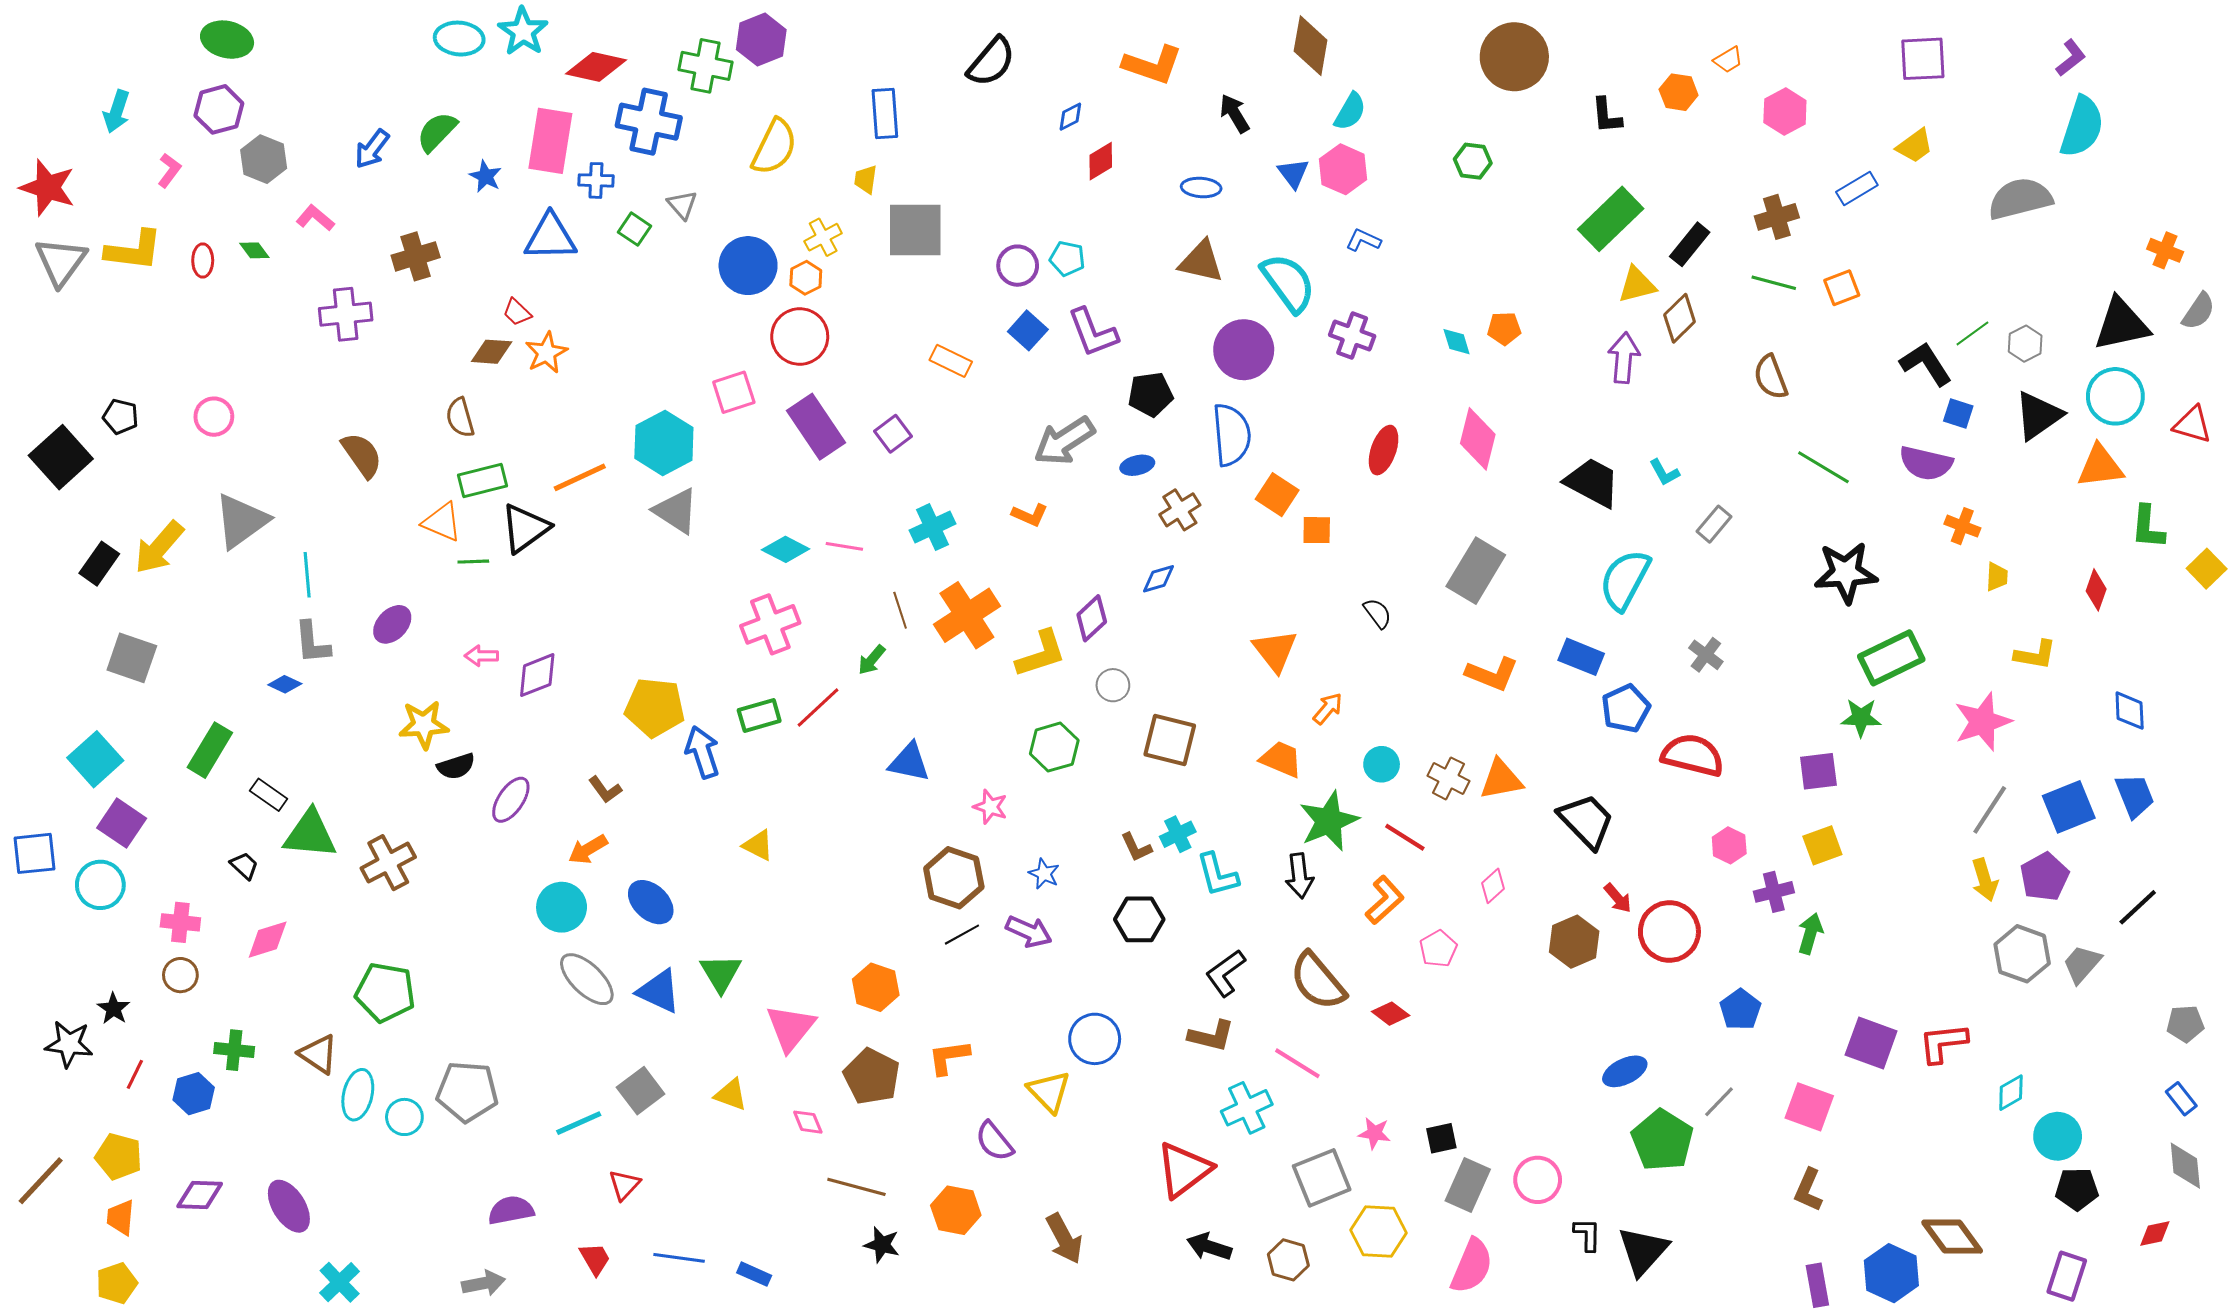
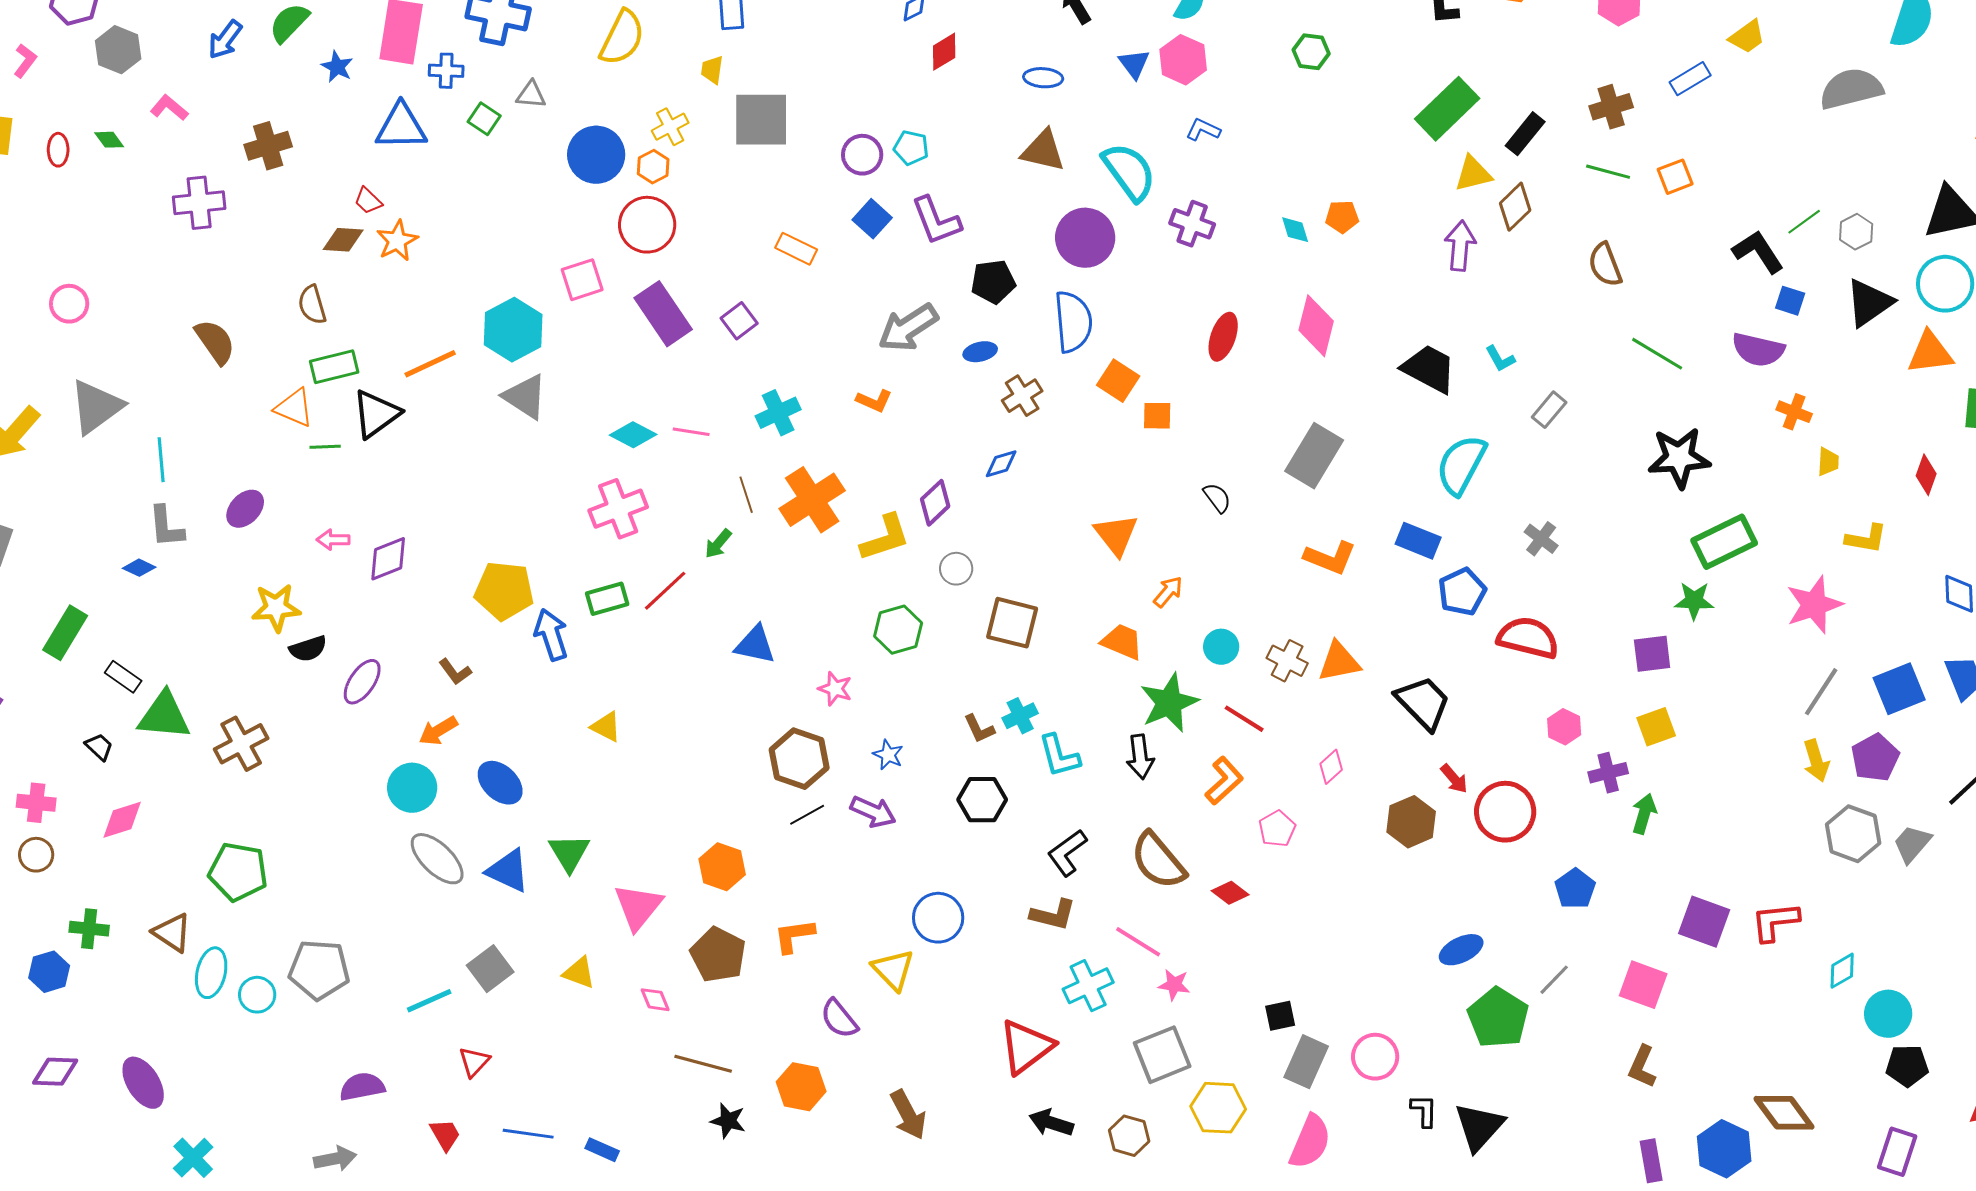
gray triangle: (682, 205) -> (531, 95), turned -44
pink star: (1374, 1133) -> (1174, 985), moved

